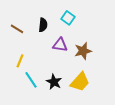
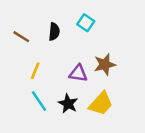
purple triangle: (60, 45) -> (78, 73), moved
yellow line: (20, 61) -> (35, 71), moved

